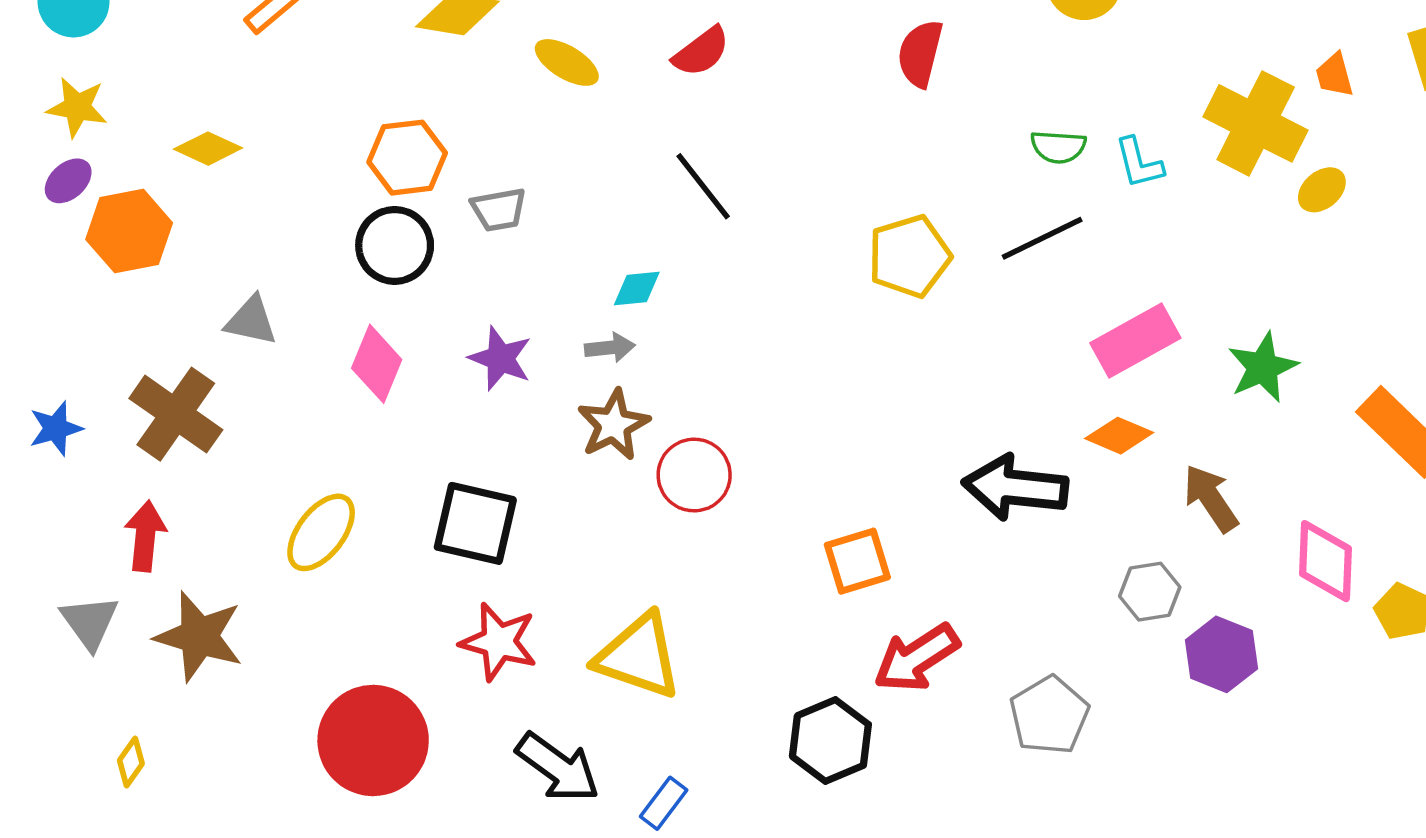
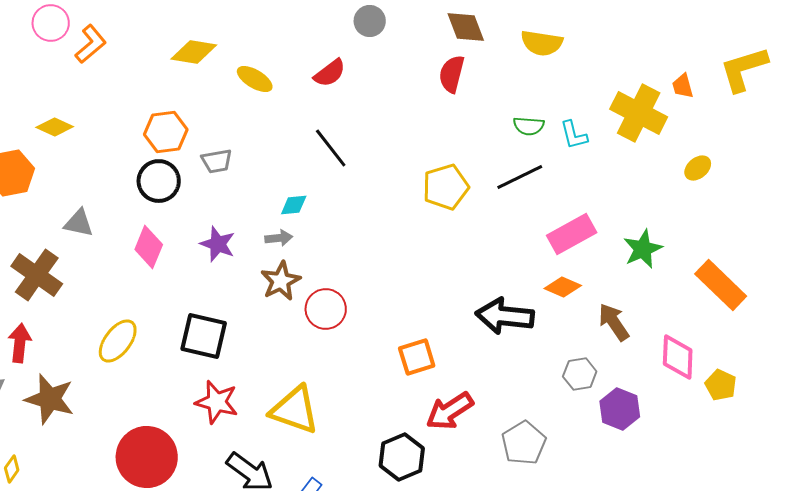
yellow ellipse: (1322, 190) -> (698, 168), moved

